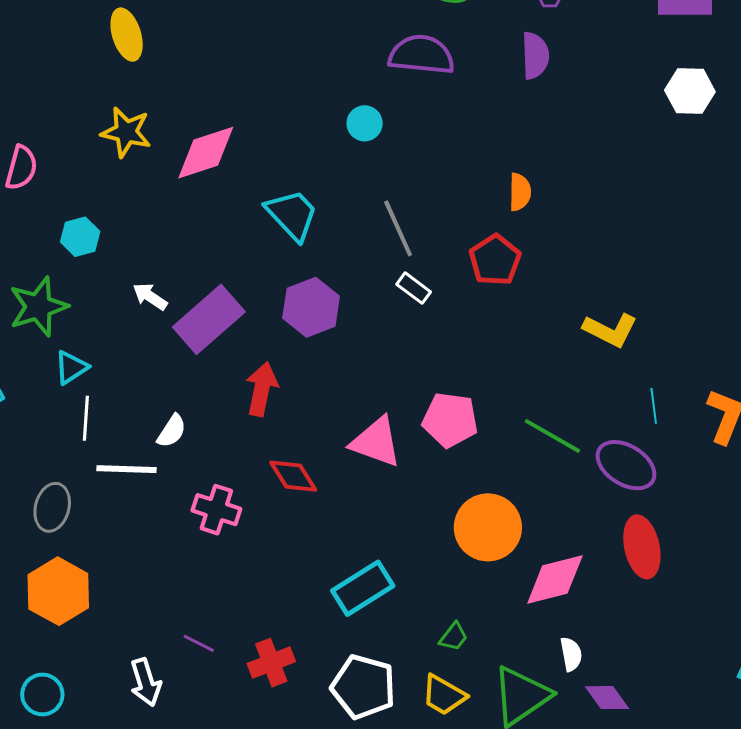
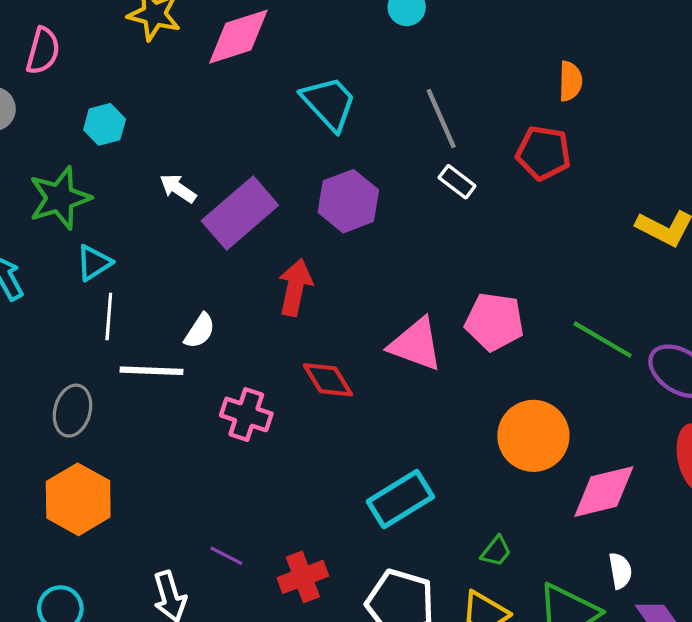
red pentagon: (495, 260) -> (544, 153), turned -30

